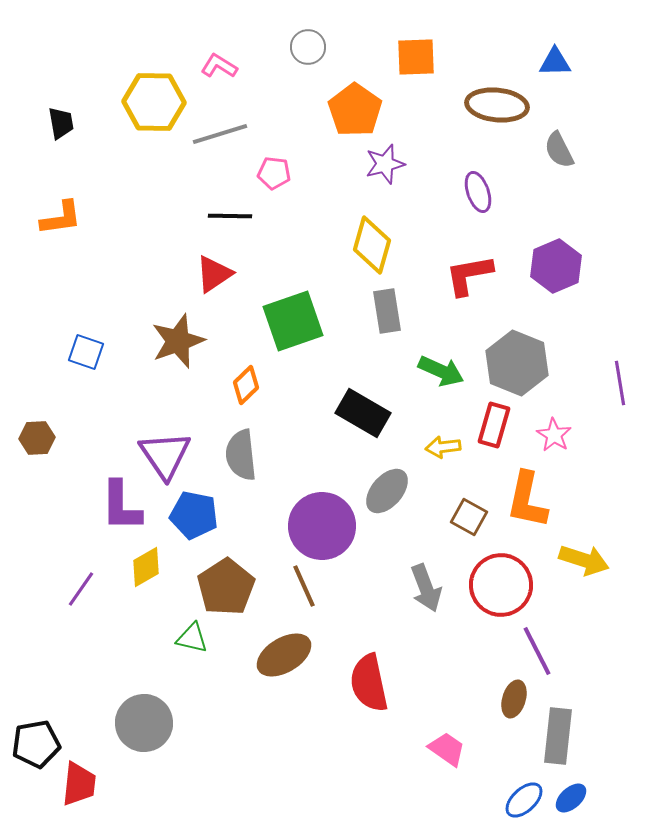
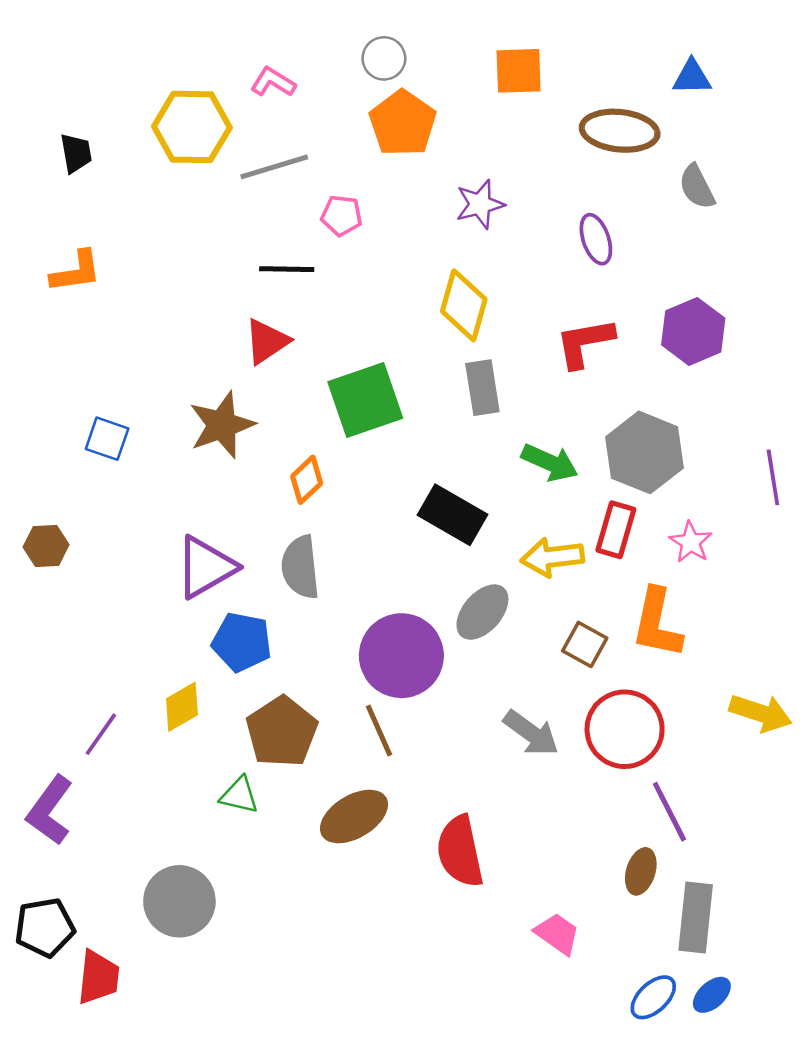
orange pentagon: (355, 110) -> (403, 123), moved
yellow arrow: (443, 447) -> (552, 557), size x1.4
purple triangle: (165, 455) -> (206, 567), turned 34
purple L-shape: (121, 506) -> (50, 810), moved, turned 36
yellow arrow: (584, 560) -> (760, 713), moved
gray arrow: (426, 588) -> (531, 733), turned -33

